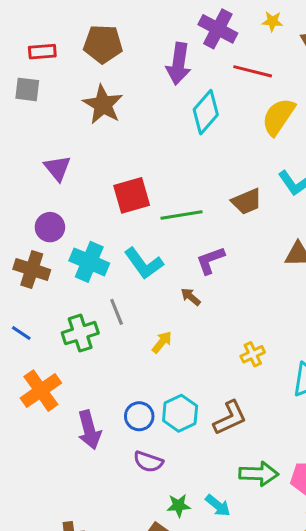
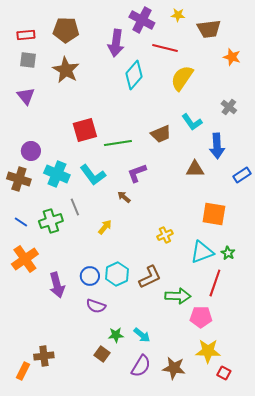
gray square: (27, 89) -> (28, 60), moved
purple triangle: (57, 168) -> (26, 96), moved
blue line: (21, 333) -> (21, 222), moved
green arrow: (259, 474) -> (178, 296), moved

